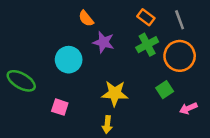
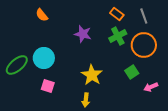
orange semicircle: (86, 18) -> (42, 15), moved
cyan circle: (69, 60) -> (44, 58), moved
green ellipse: (21, 81) -> (17, 65), turned -70
yellow star: (115, 93) -> (92, 75), turned 30

